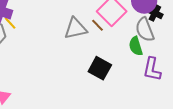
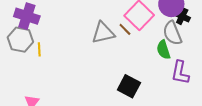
yellow line: (10, 23) -> (39, 49), moved, turned 40
black square: (100, 68) -> (129, 86), moved

